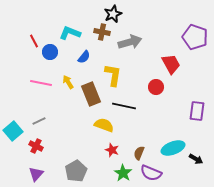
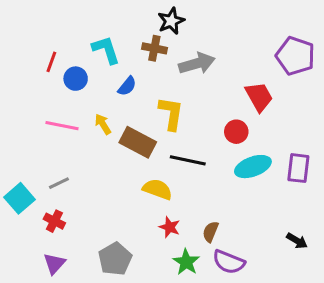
cyan L-shape: (70, 33) -> (106, 50), turned 50
red line: (34, 41) -> (51, 62), turned 48
brown rectangle: (91, 94) -> (138, 142), turned -40
cyan ellipse: (173, 148) -> (253, 167), moved

